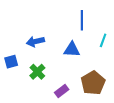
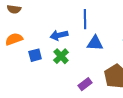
blue line: (82, 20) -> (85, 19), moved
green cross: (37, 72) -> (61, 56), moved

